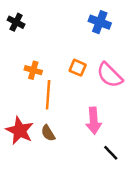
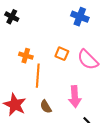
brown semicircle: (48, 133) -> (46, 107), moved

